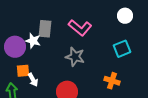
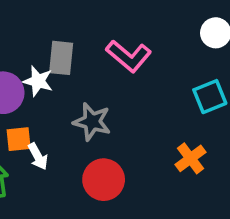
gray star: (75, 57) -> (92, 122), moved
orange cross: (112, 81) -> (191, 158), turned 35

